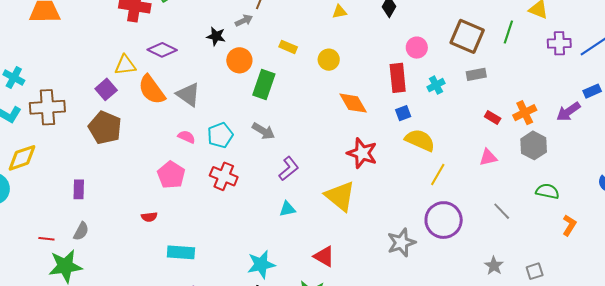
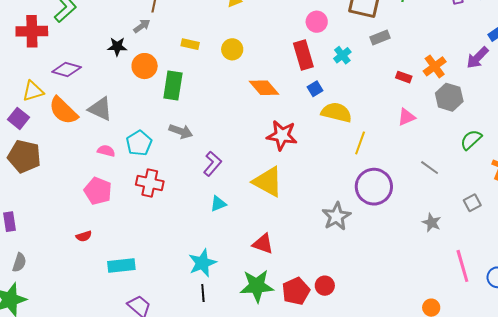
green semicircle: (547, 191) -> (471, 140), turned -45
gray square: (535, 271) -> (472, 203), moved

